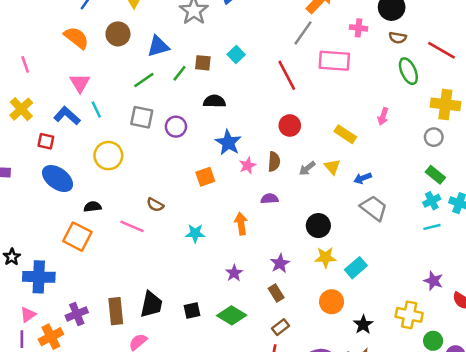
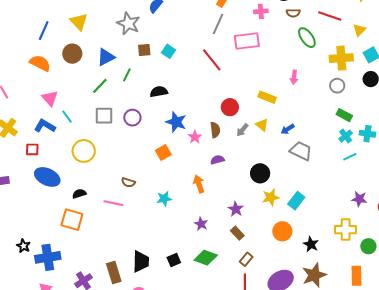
brown square: (203, 63) -> (144, 50), moved
red circle: (290, 126) -> (230, 107), moved

